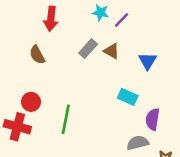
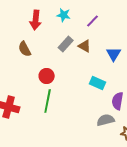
cyan star: (100, 13) -> (64, 15), moved
red circle: (31, 102) -> (47, 76), moved

